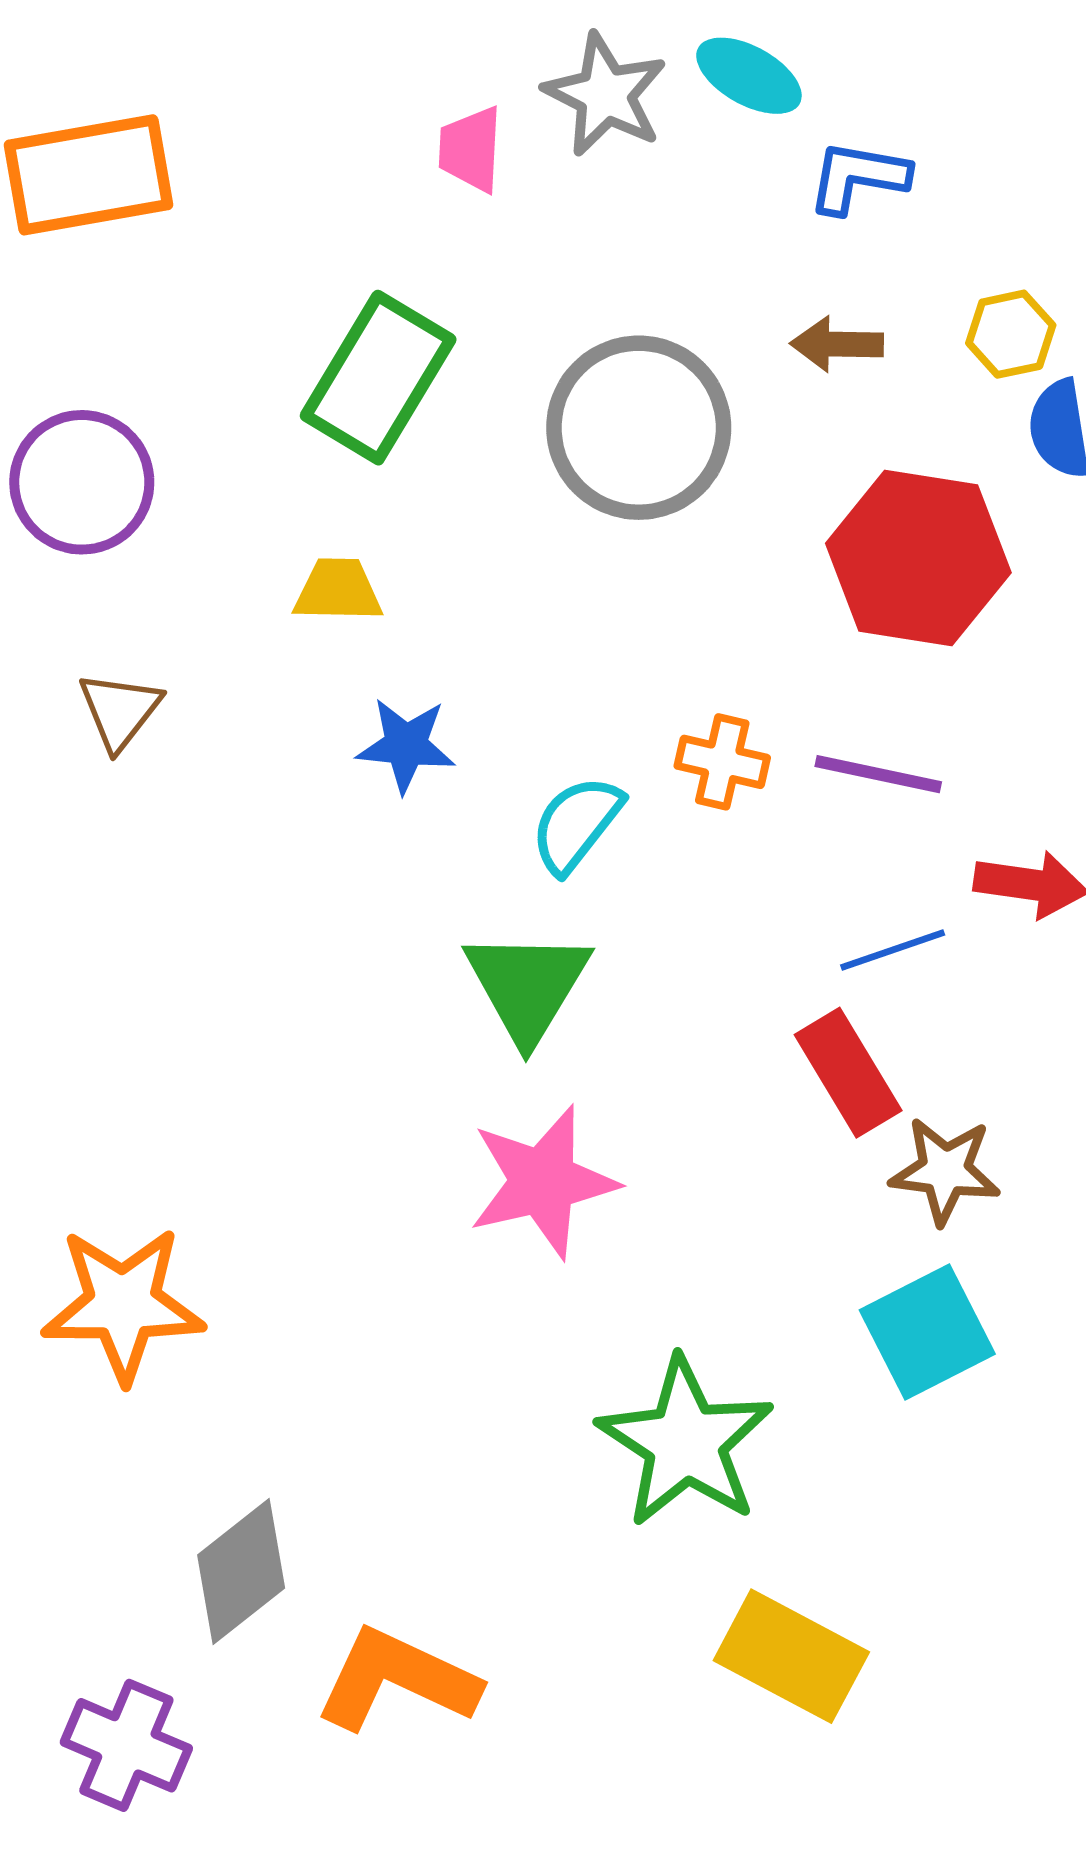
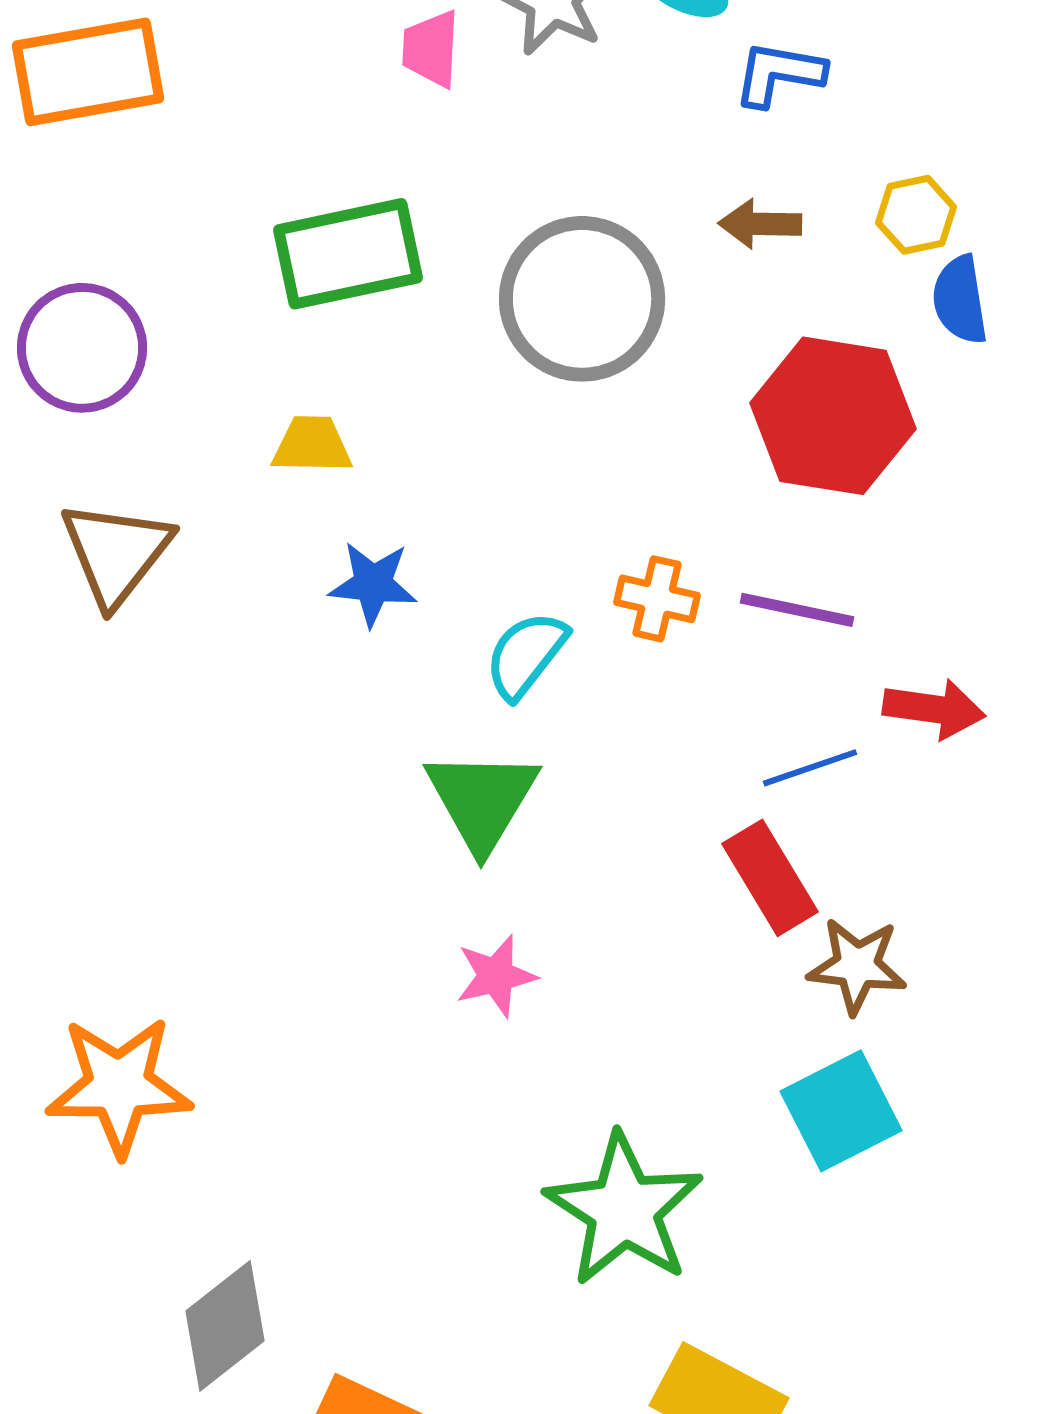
green rectangle: (378, 378) -> (348, 254), turned 47
brown triangle: (120, 711) -> (116, 553), size x1.5
pink star: (543, 1182) -> (496, 976), size x0.6

